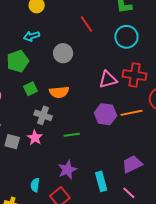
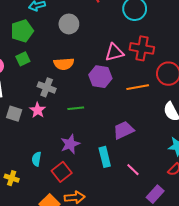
green square: (30, 89) -> (23, 59), moved
purple hexagon: (105, 114) -> (100, 77), moved
purple trapezoid: (132, 164) -> (124, 130), moved

